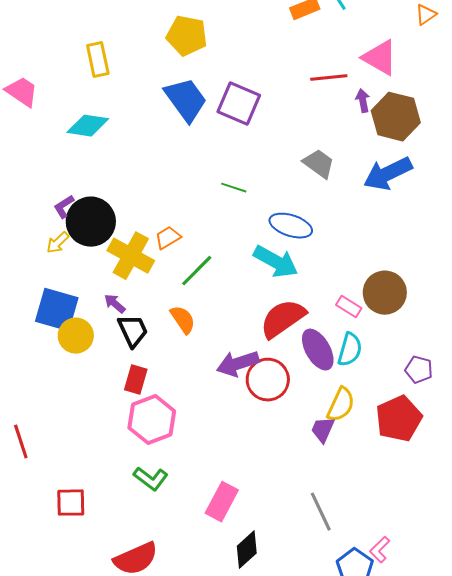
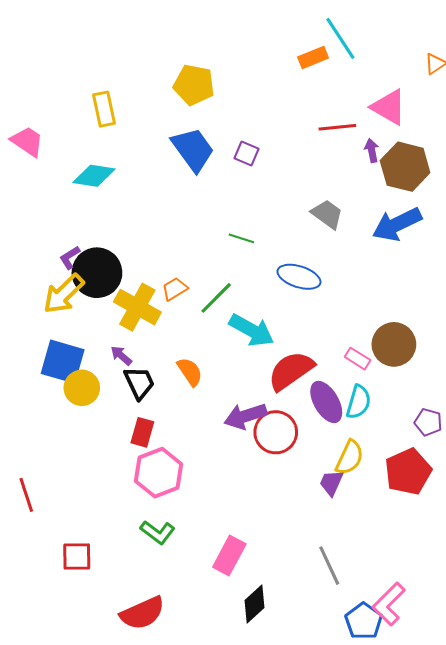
purple square: (239, 104) -> (246, 154), size x0.6
yellow arrow: (58, 243) -> (64, 294), size x1.8
cyan arrow: (276, 262) -> (251, 330), moved
green line: (197, 271) -> (216, 298), moved
pink L-shape: (380, 550) -> (389, 604), size x1.6

